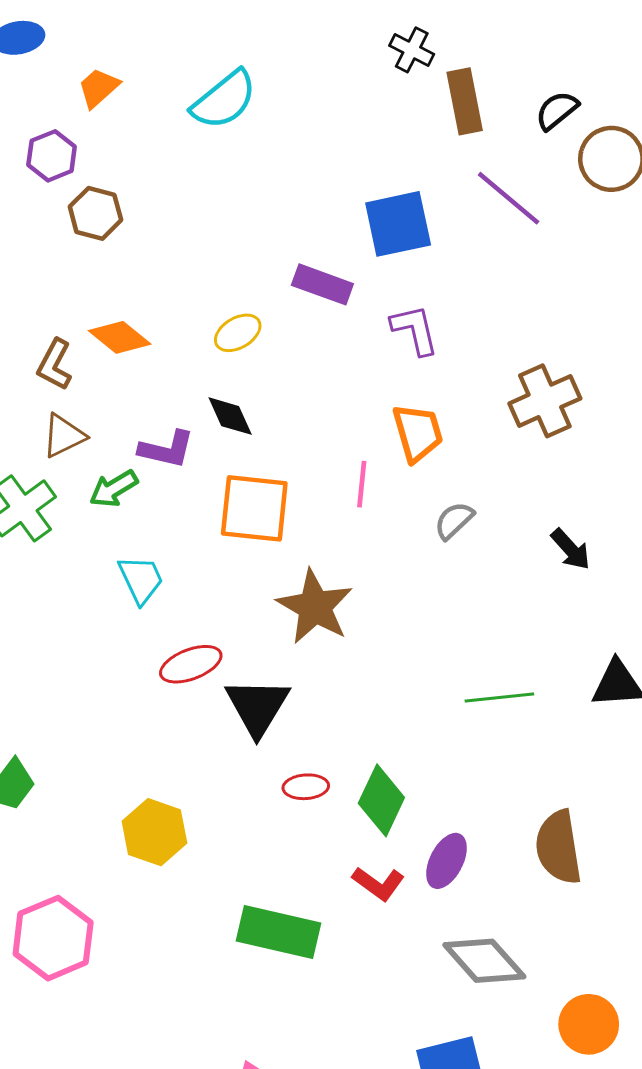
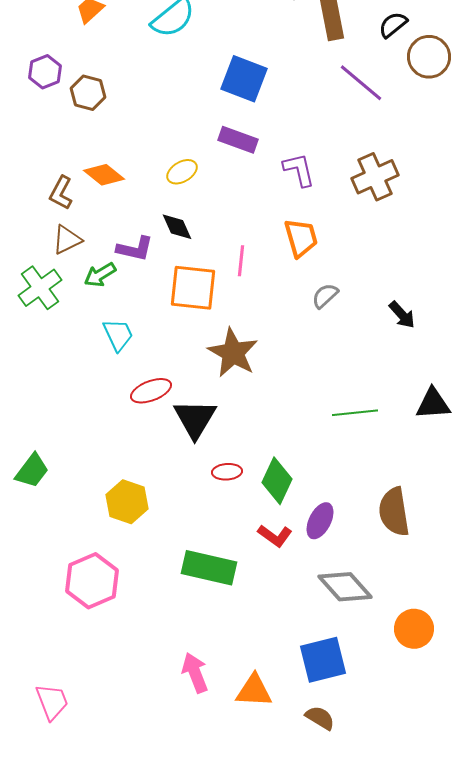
purple hexagon: (52, 156) -> (45, 72), moved
blue square: (398, 224) -> (244, 79), moved, turned 33
brown cross: (545, 401) -> (375, 177), moved
pink line: (362, 484) -> (241, 261), moved
pink hexagon: (53, 938) -> (92, 581), moved

